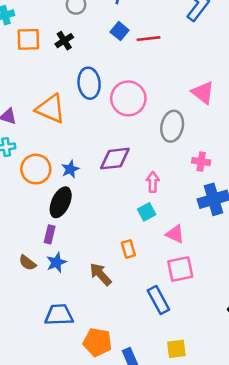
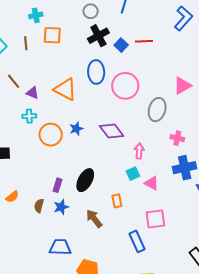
blue square: (120, 31) -> (121, 45), moved
black cross: (64, 41) -> (98, 36), moved, size x1.5
pink triangle: (203, 93) -> (182, 86), turned 48
purple diamond: (115, 159) -> (112, 131), turned 55
blue star: (70, 169) -> (76, 129), moved
black ellipse: (61, 202) -> (85, 180), moved
pink triangle: (175, 234) -> (152, 183), moved
brown semicircle: (27, 263) -> (39, 206), turned 64

